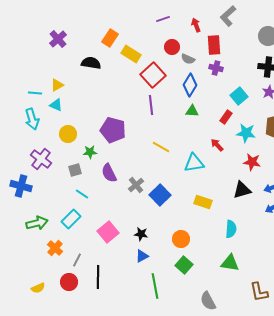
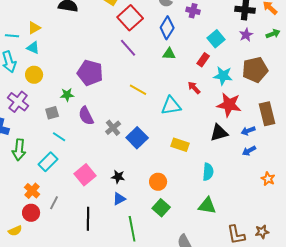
purple line: (151, 105) -> (128, 48), turned -36
yellow circle: (68, 134) -> (34, 75), moved
red star: (252, 162) -> (229, 105), size x1.4
green arrow: (37, 223) -> (19, 150), moved, turned 110
black line: (98, 277) -> (88, 219), moved
red circle: (69, 282) -> (31, 213), moved

